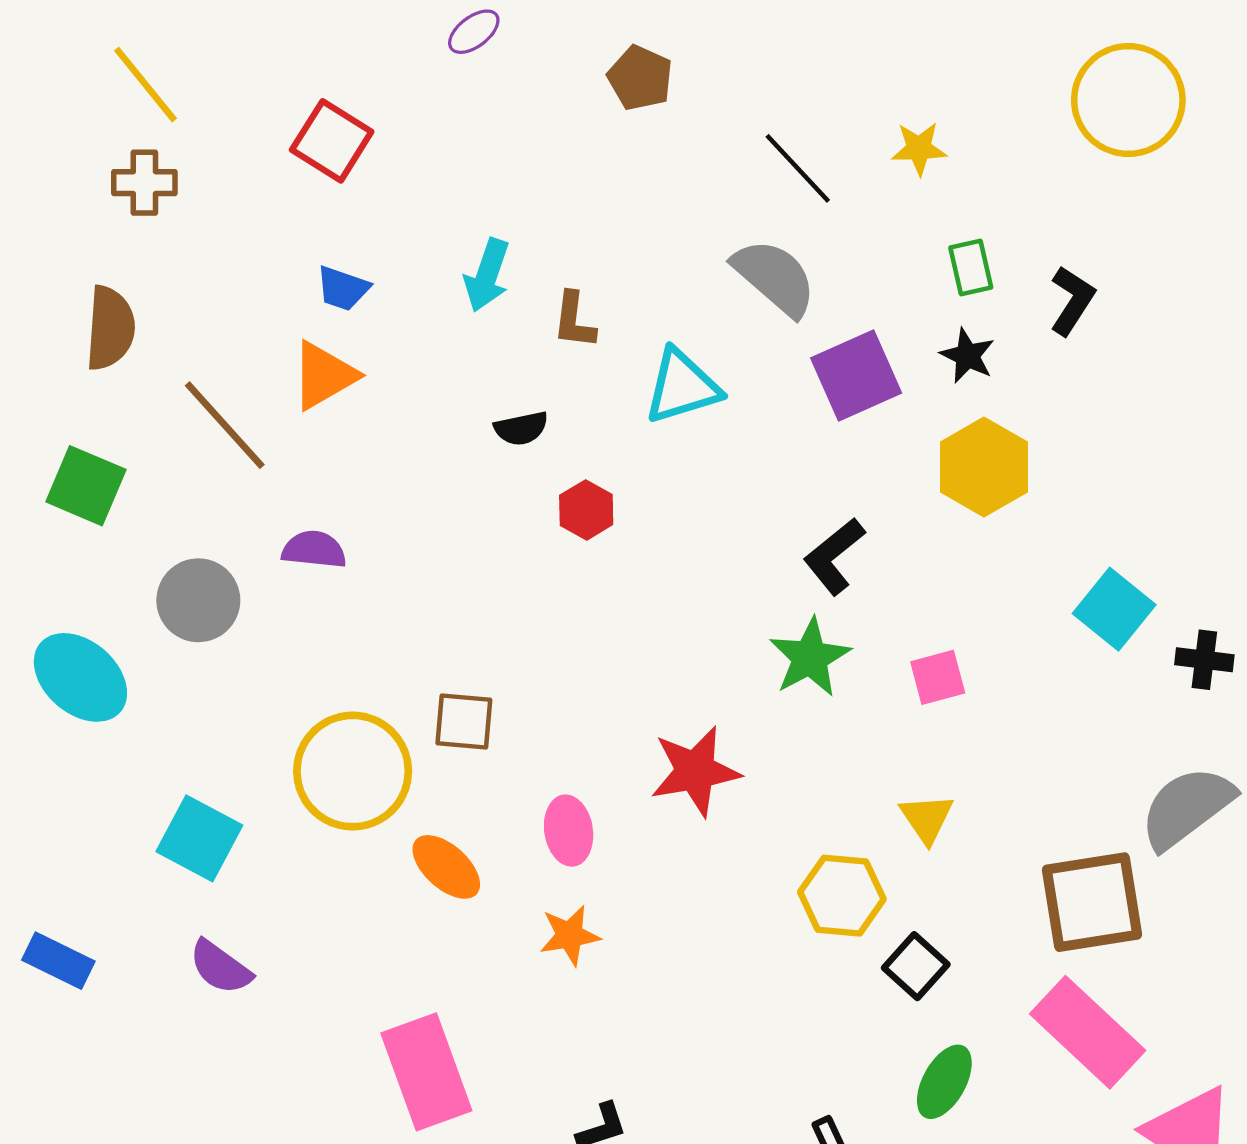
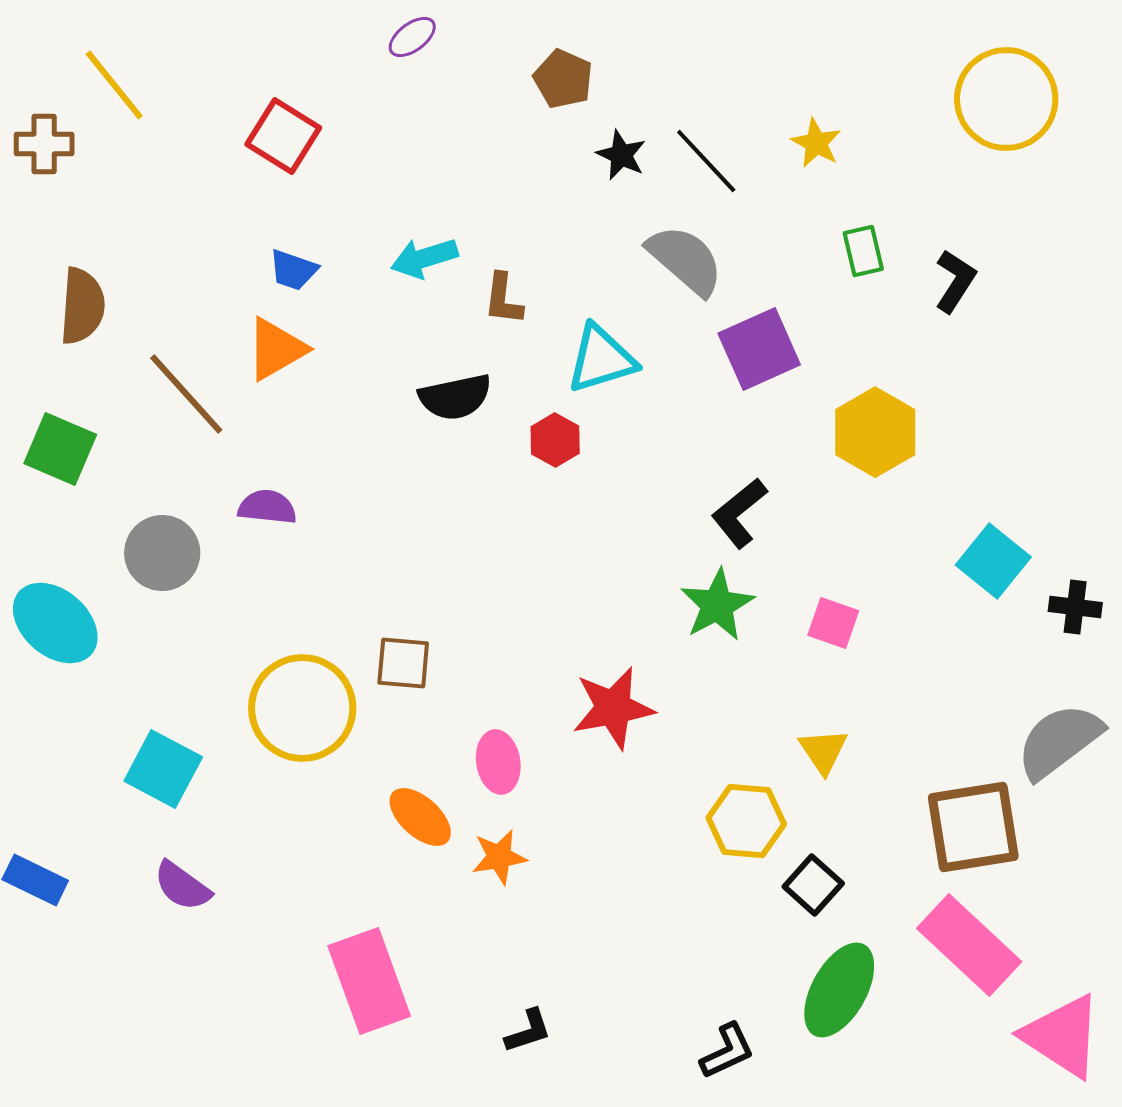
yellow star: (919, 148) -> (816, 143), turned 30
brown cross: (144, 183) -> (44, 144), moved
cyan arrow: (487, 275) -> (424, 258), turned 54
black star: (967, 356) -> (621, 155), moved
black semicircle: (521, 428) -> (455, 397), size x1.5
red hexagon: (586, 510) -> (555, 440), moved
pink square: (938, 677) -> (833, 623), turned 34
orange ellipse: (446, 867) -> (420, 817), moved
green ellipse: (944, 1082) -> (839, 990), size x1.4

